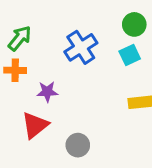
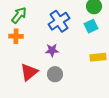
purple star: (47, 92) -> (52, 50), moved
gray circle: (78, 145) -> (55, 74), moved

